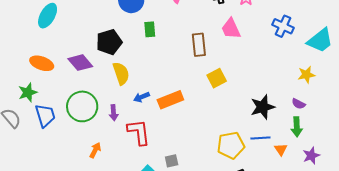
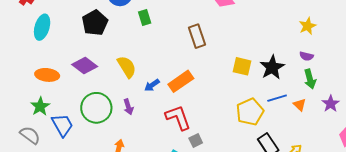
black pentagon: (109, 42) -> (95, 23), moved
brown rectangle: (199, 45) -> (197, 36), moved
yellow square: (217, 78) -> (242, 66), moved, turned -36
red L-shape: (139, 132) -> (178, 118), moved

